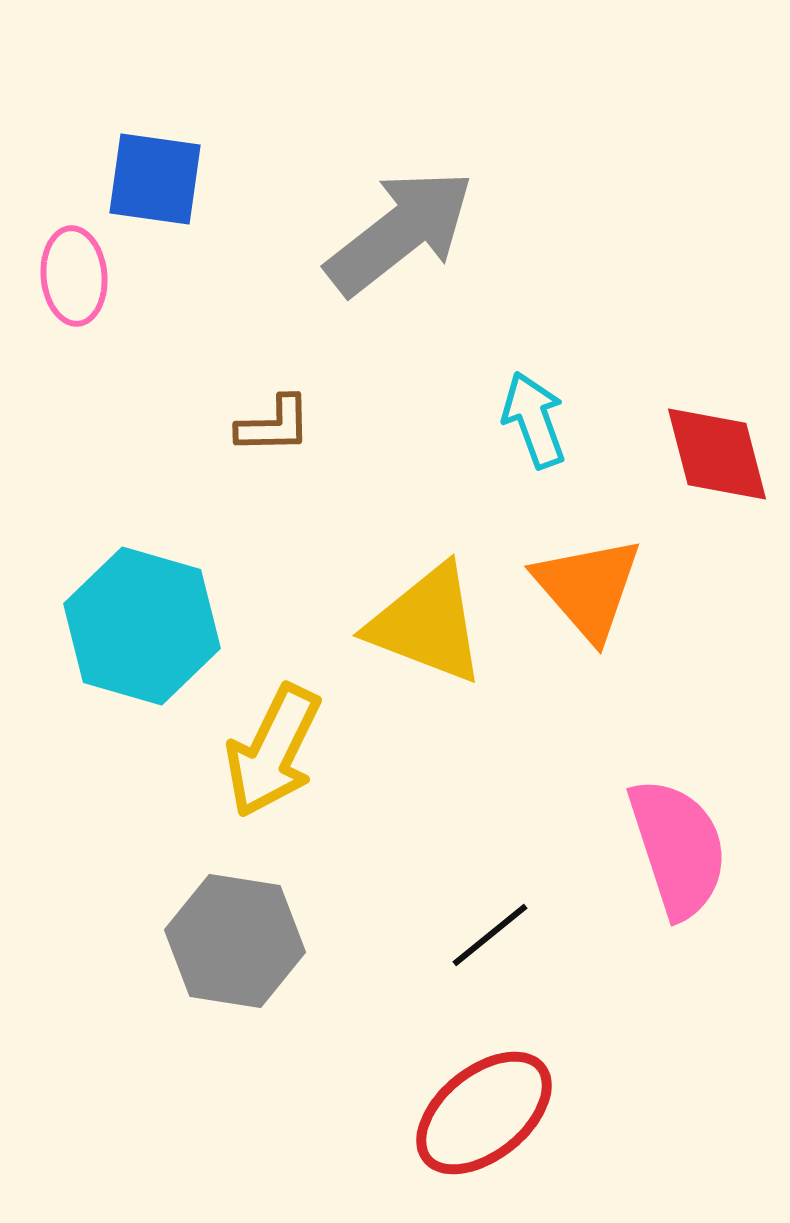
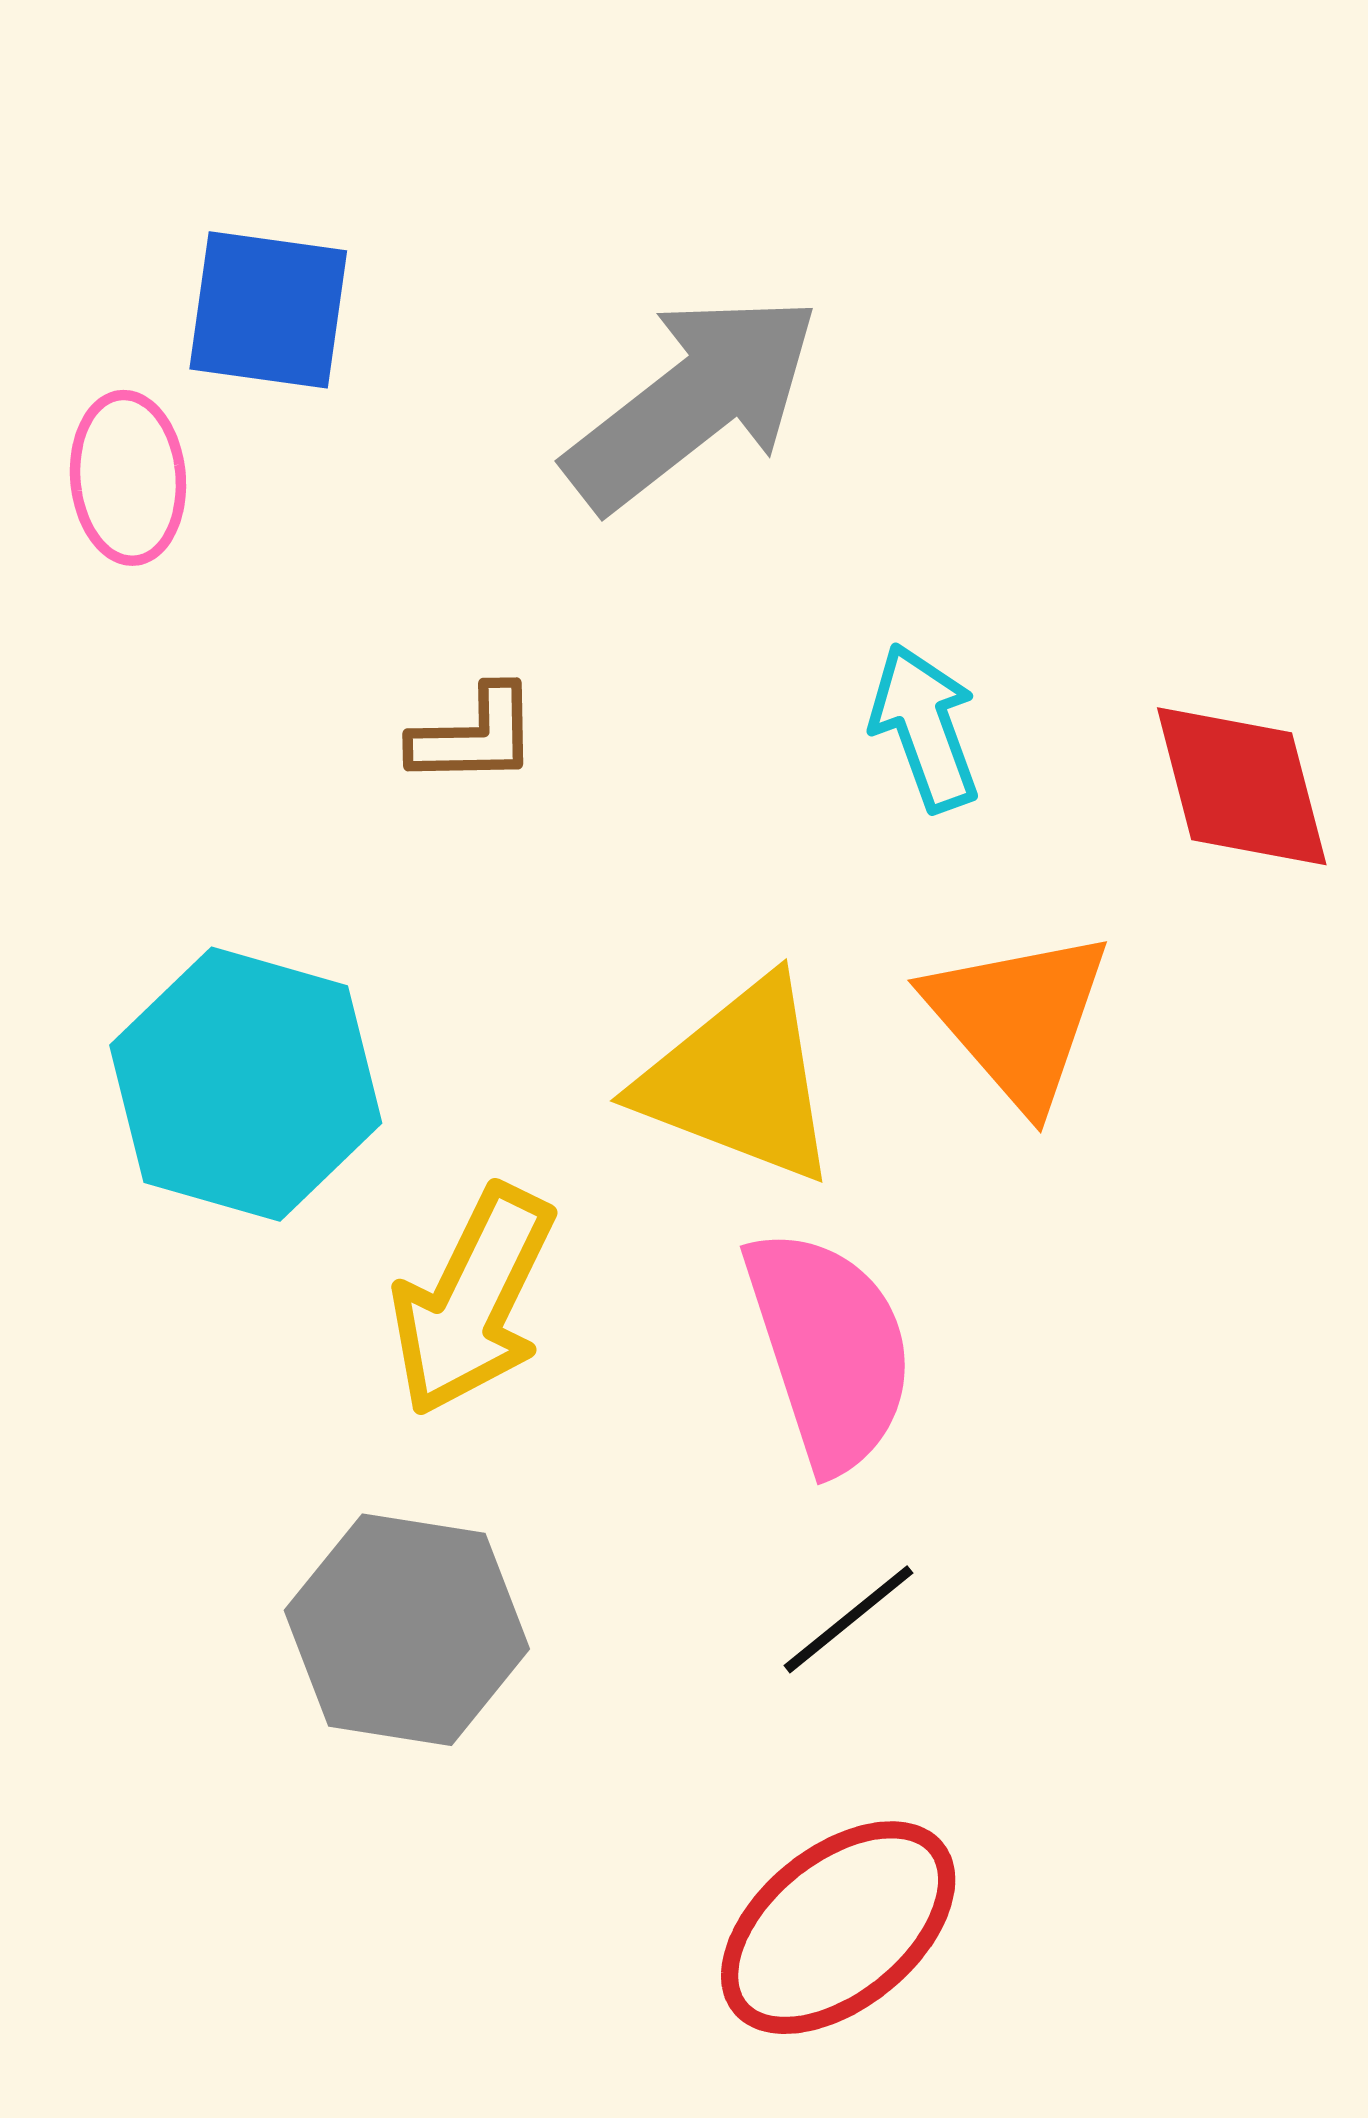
pink semicircle: (678, 848) -> (829, 1349), moved

